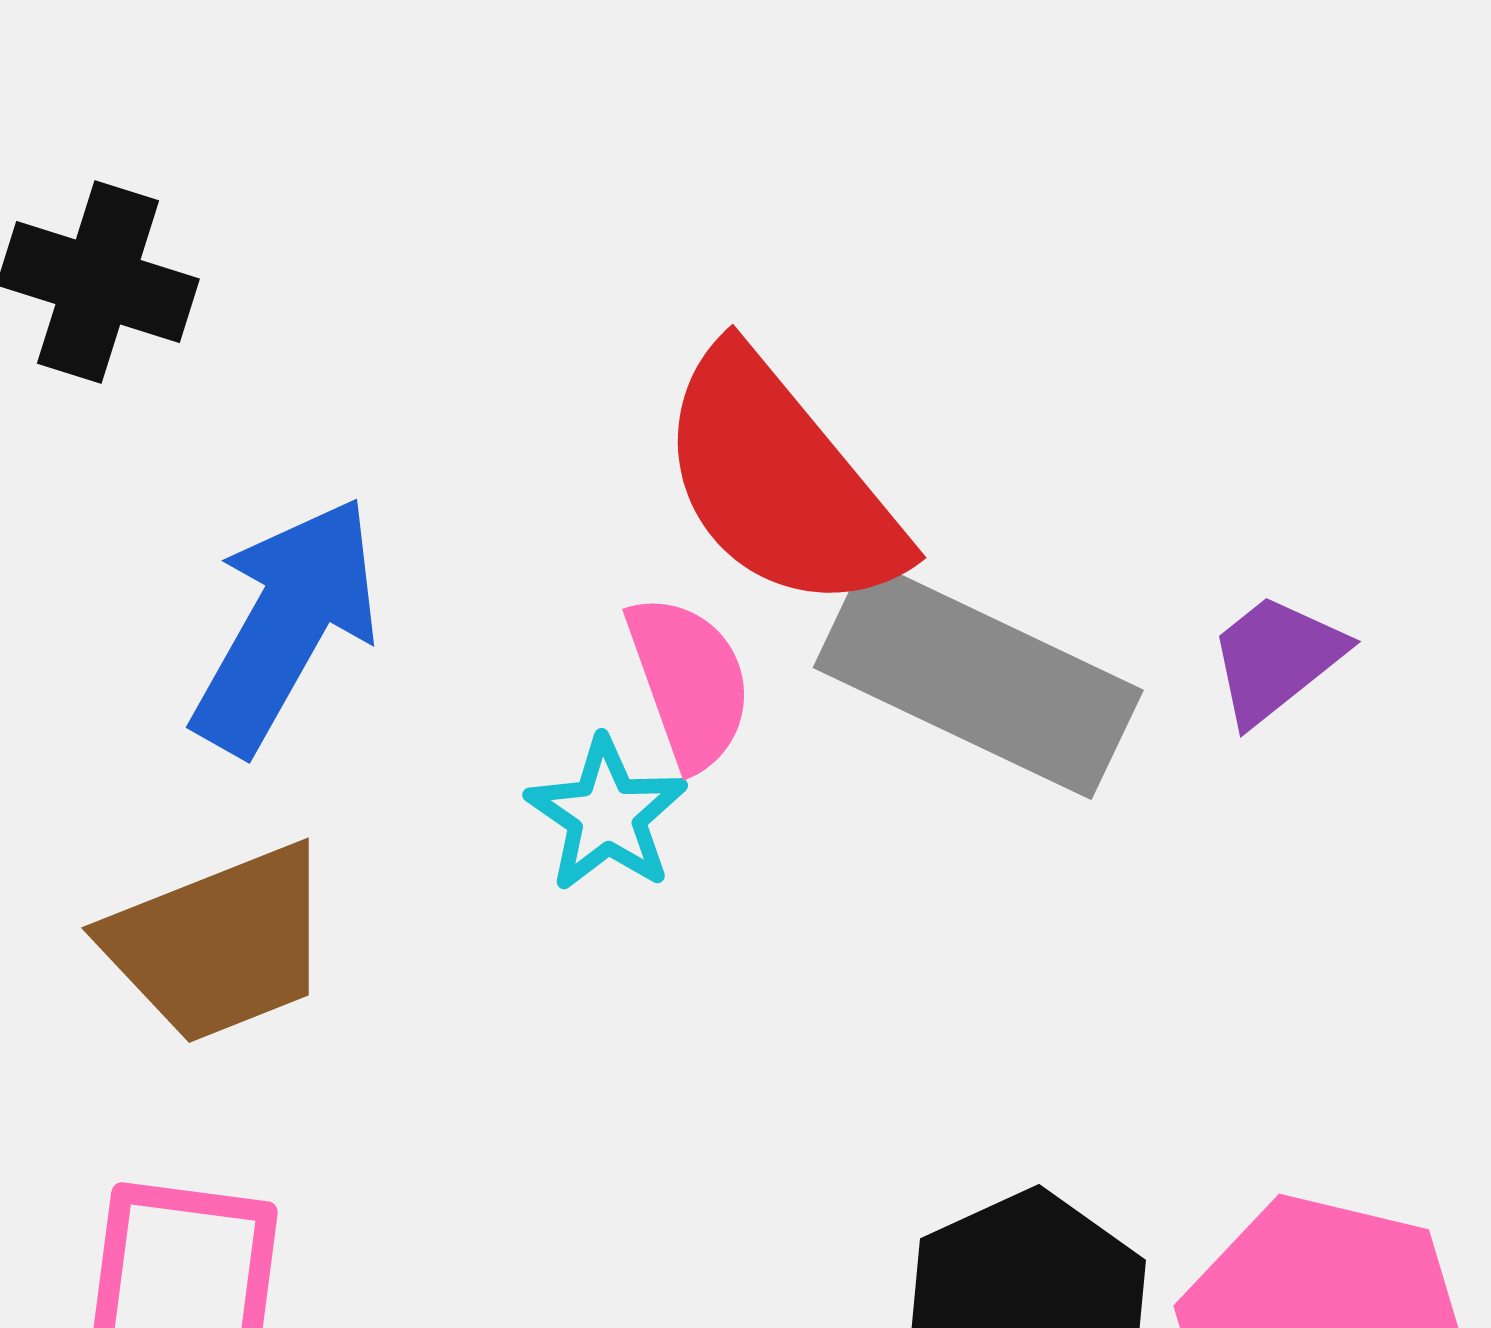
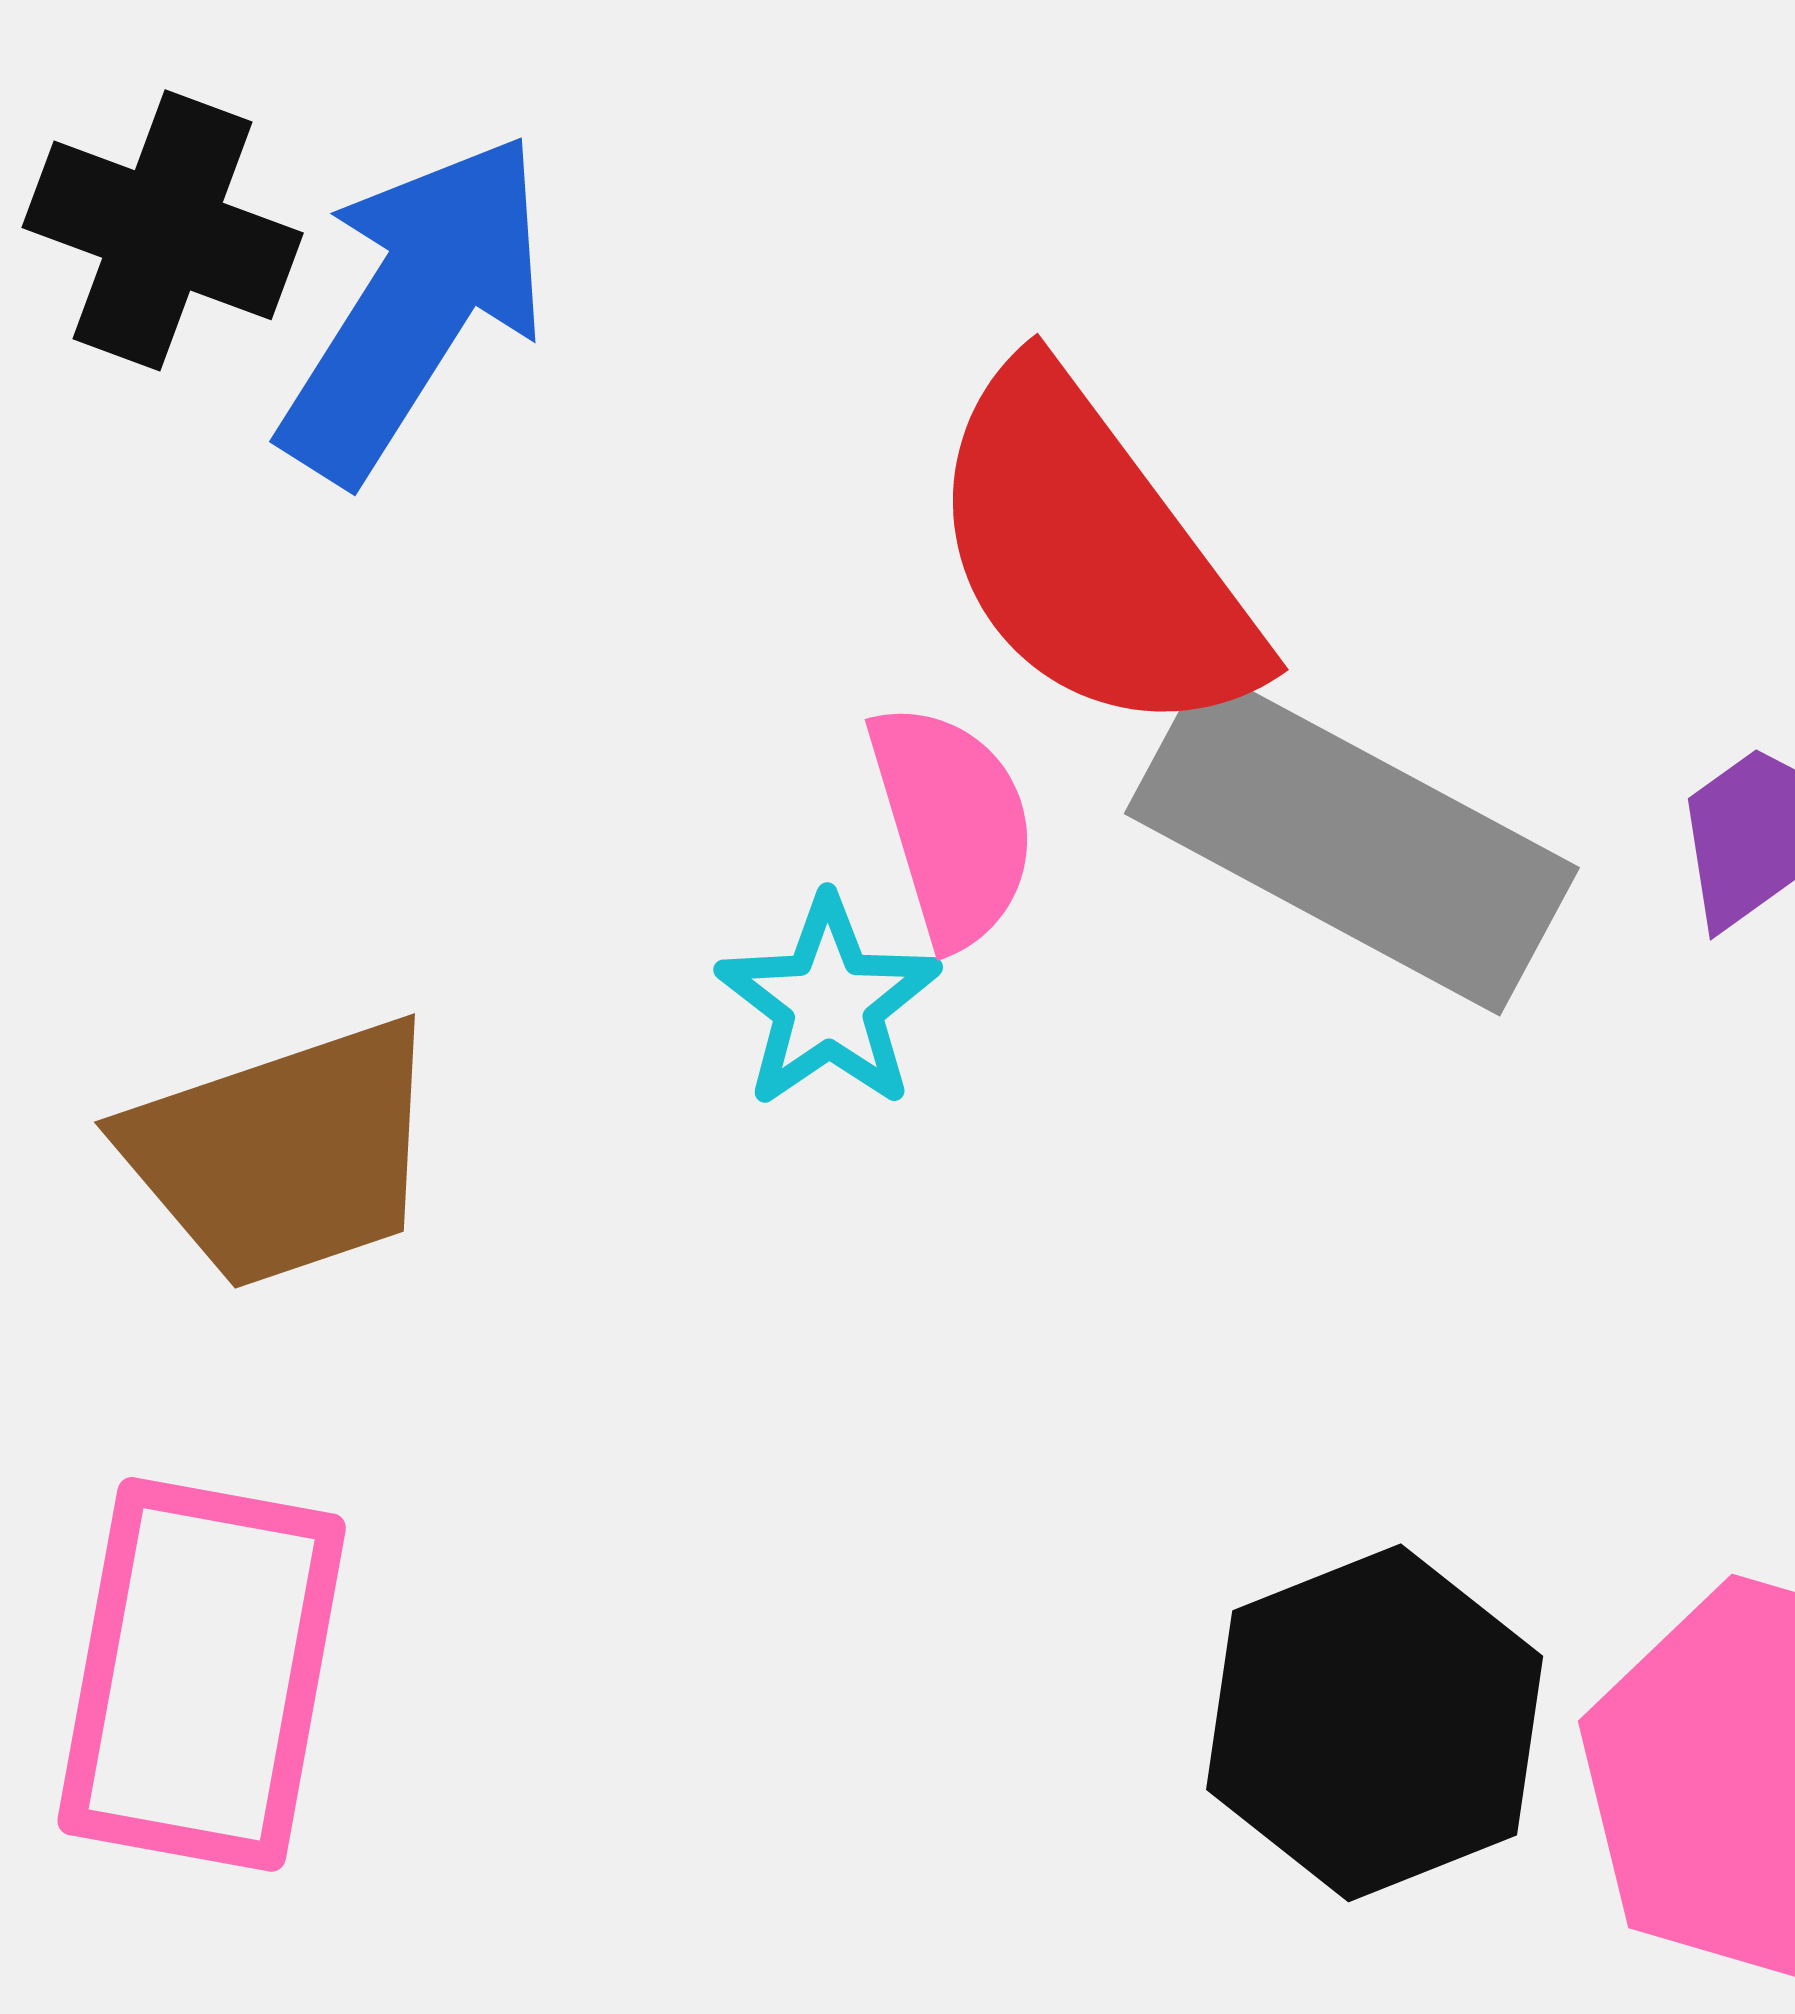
blue arrow: (286, 625) -> (414, 307), moved

